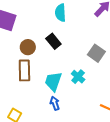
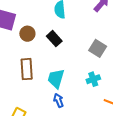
brown circle: (28, 47) -> (27, 34), moved
cyan cross: (78, 77) -> (93, 79), moved, turned 32

